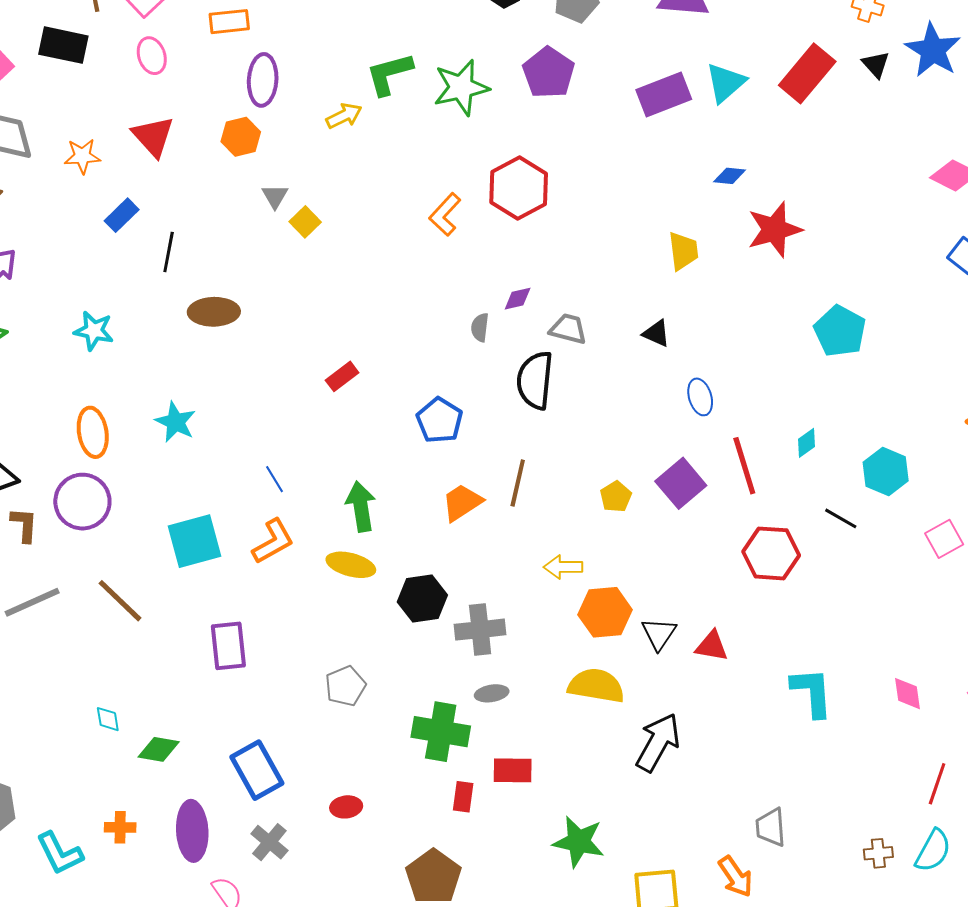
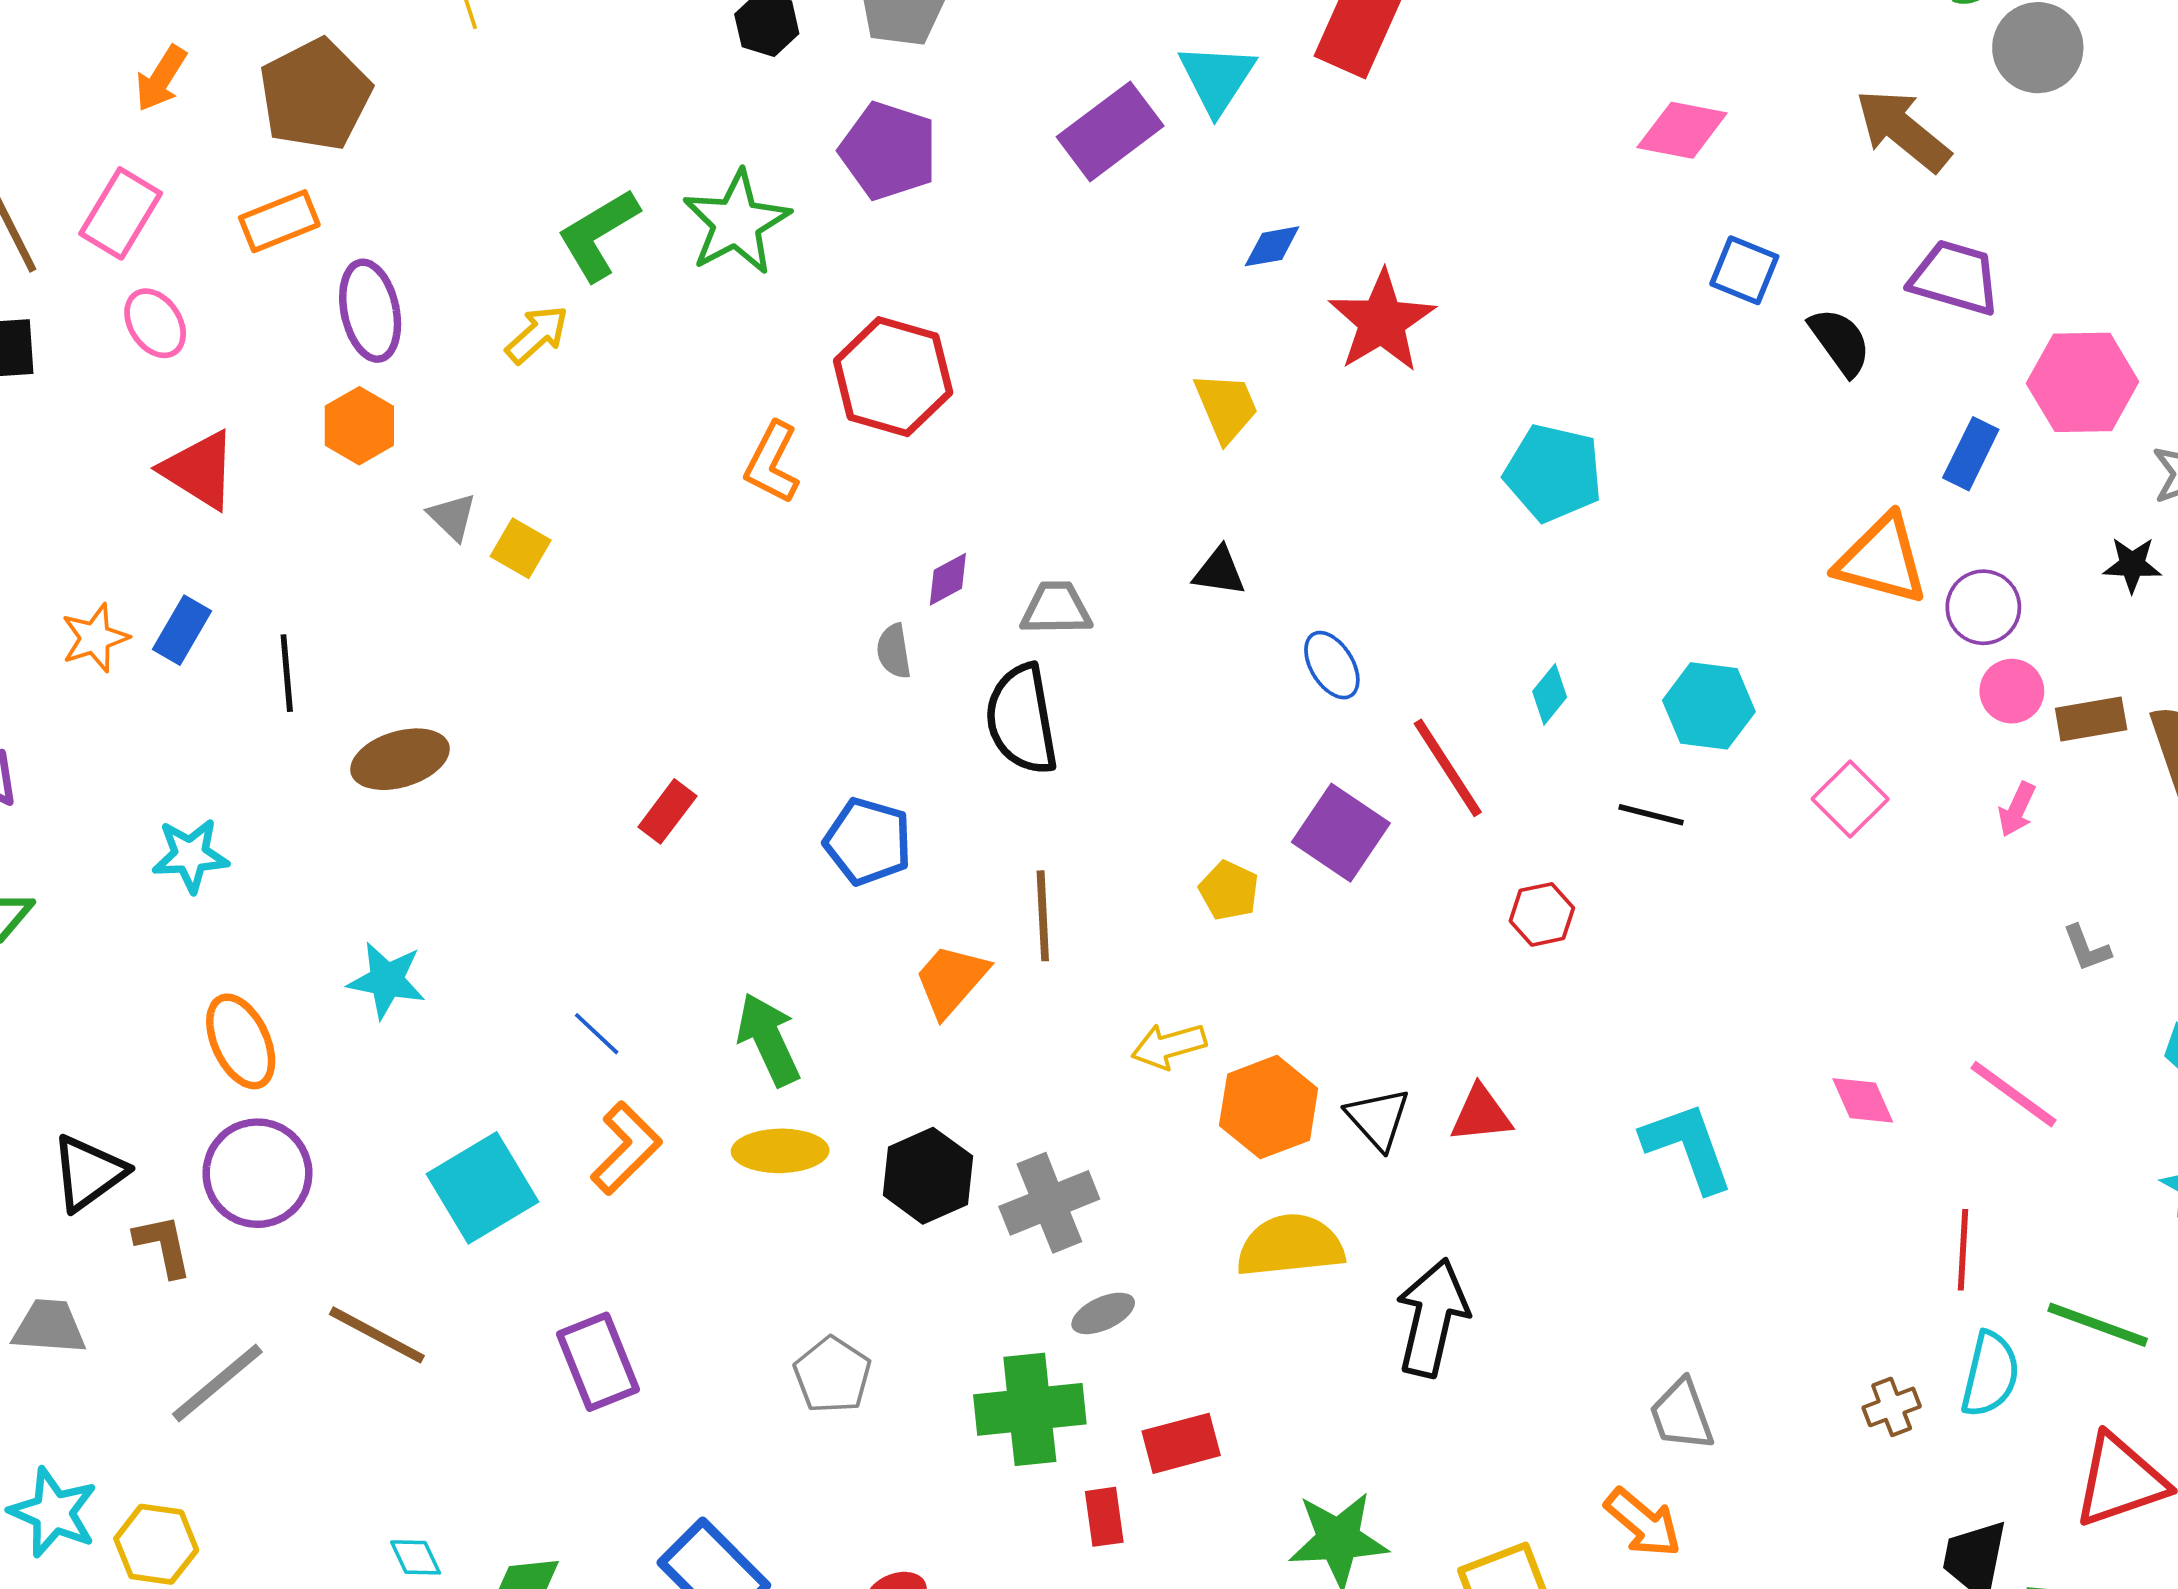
orange star: (82, 156) -> (95, 638), moved
red hexagon: (771, 553) -> (1542, 914), size x0.6

